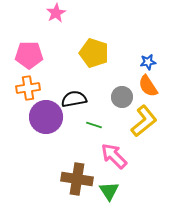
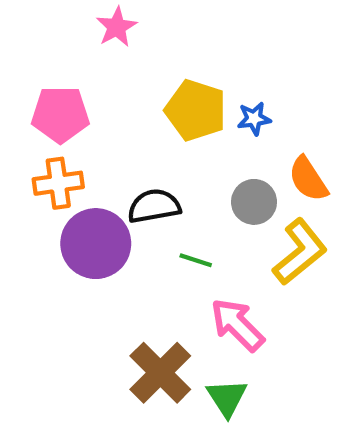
blue star: (148, 62) -> (254, 119), moved
brown cross: (77, 179) -> (160, 373), turned 36

